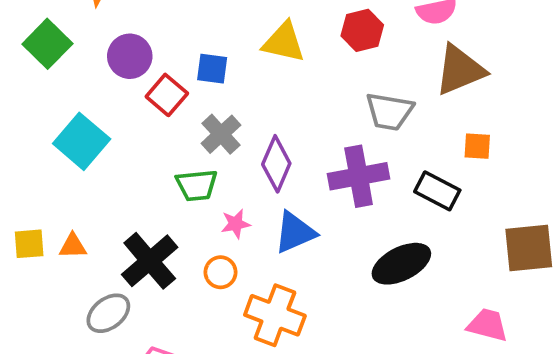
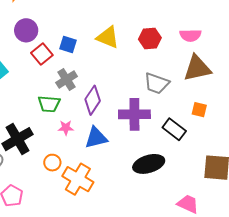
orange circle: (221, 272) -> (52, 163), moved

